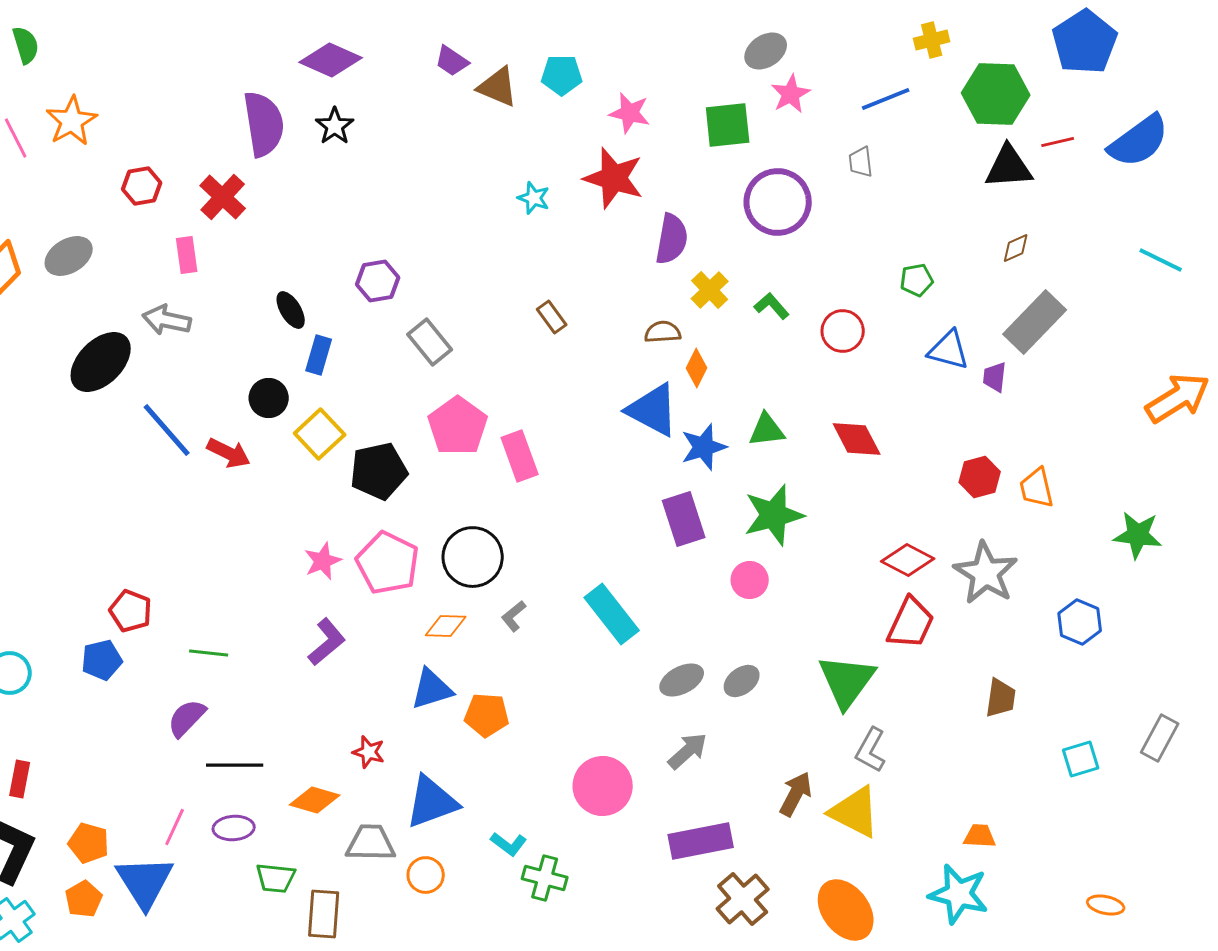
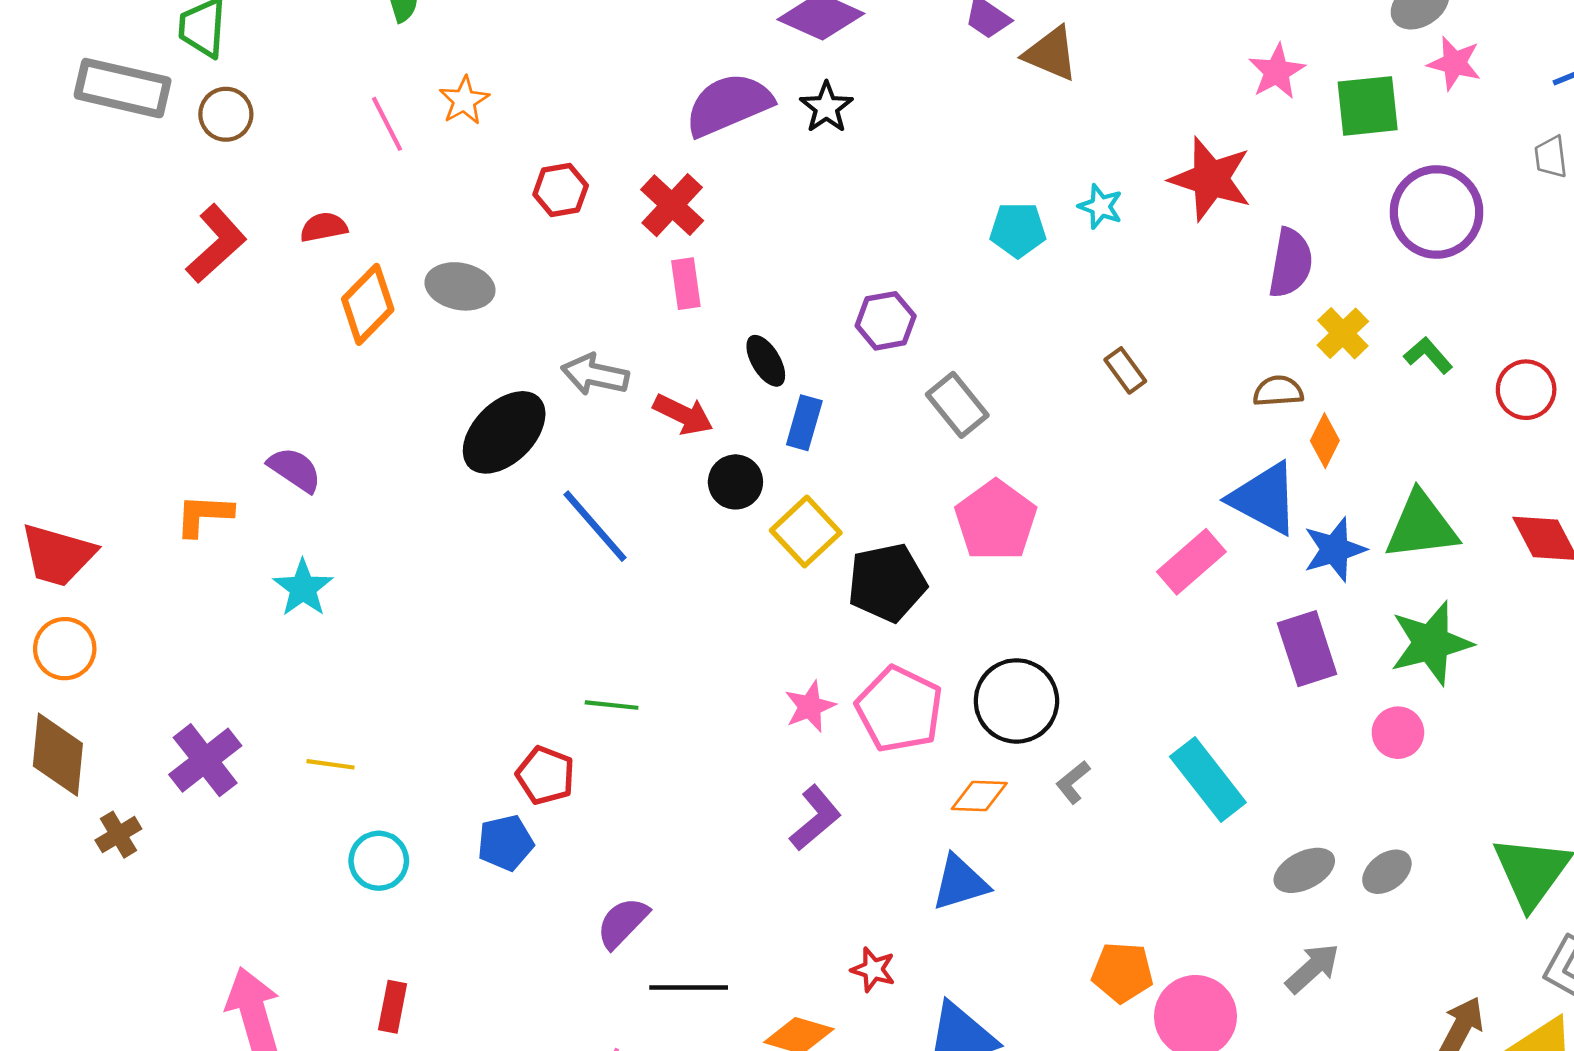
cyan pentagon: (562, 75) -> (1018, 230), moved
pink star: (791, 94) -> (1454, 63), turned -30
pink star: (630, 113) -> (1277, 72), moved, turned 30
orange star: (72, 121) -> (464, 100), size x0.7
purple semicircle: (264, 124) -> (729, 105), turned -104
pink rectangle: (187, 255) -> (686, 284), moved
gray ellipse: (69, 256) -> (460, 286), turned 42
green triangle: (767, 430) -> (1421, 526), size x1.5
red arrow: (229, 453) -> (683, 414), moved
pink rectangle: (520, 456) -> (1191, 562), moved, turned 69
green line: (209, 653) -> (612, 705), moved
orange pentagon: (487, 715) -> (1122, 972), moved

